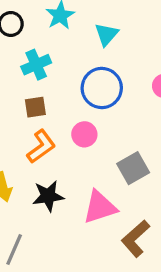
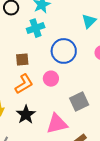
cyan triangle: (106, 34) -> (89, 21), moved
cyan cross: (36, 65) -> (36, 28), moved
black star: (48, 196) -> (26, 114), turned -30

